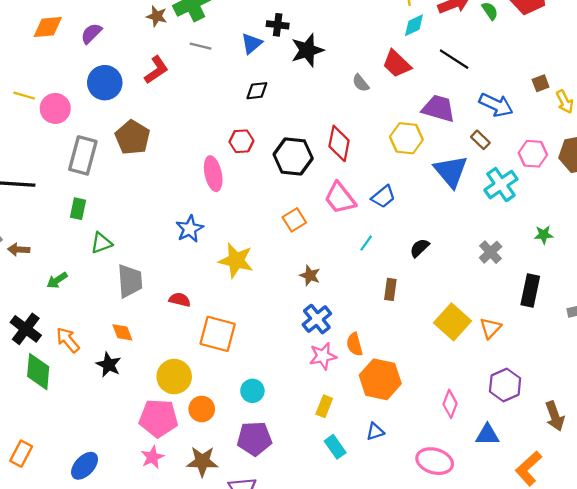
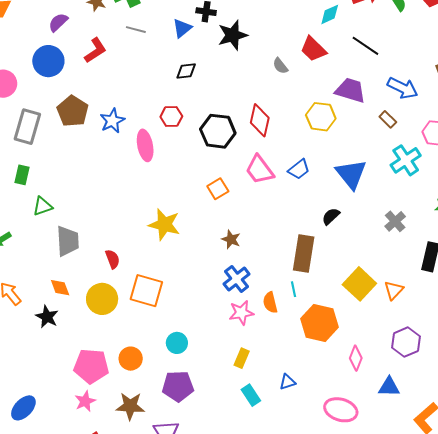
purple semicircle: (91, 33) -> (58, 22), moved
blue triangle: (451, 171) -> (351, 174), moved
blue star: (190, 229) -> (112, 121), moved
cyan line: (366, 243) -> (294, 289), moved, turned -49
brown rectangle: (390, 289) -> (304, 253), size x1.8
red semicircle: (180, 300) -> (113, 259), turned 54
yellow circle: (174, 377) -> (102, 299), moved
orange hexagon: (380, 379) -> (319, 323), moved

